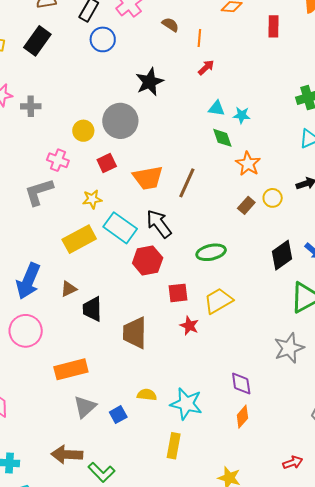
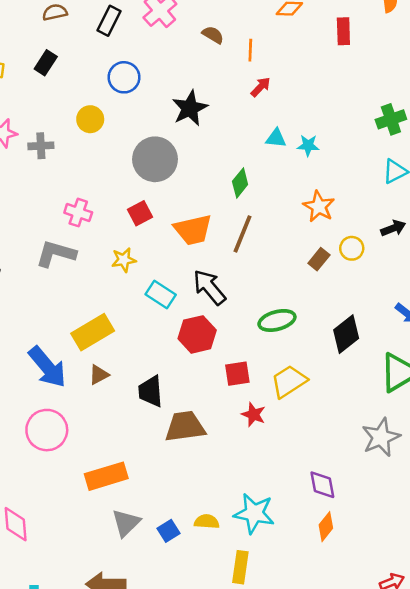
blue circle: (103, 39) -> (124, 77), moved
black rectangle: (37, 41) -> (46, 63), size x0.7
yellow circle: (83, 131) -> (90, 119), moved
green diamond: (222, 138) -> (240, 183), moved, turned 60
gray L-shape: (39, 192) -> (56, 254), turned 36
cyan rectangle: (120, 228) -> (161, 295), size x0.7
yellow rectangle: (79, 239) -> (93, 332), moved
black diamond: (282, 255) -> (346, 334), moved
blue arrow: (28, 281) -> (47, 367), turned -60
black trapezoid: (92, 309) -> (151, 391), moved
brown trapezoid: (135, 333) -> (185, 426), turned 84
yellow semicircle: (147, 395) -> (207, 522), moved

